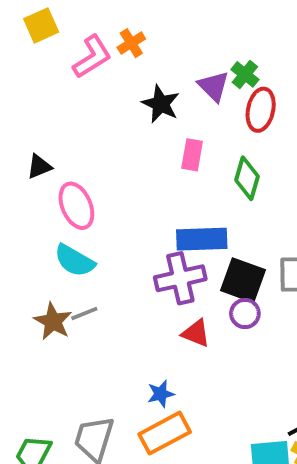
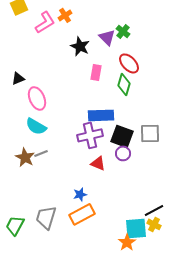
red ellipse: (261, 110) -> (129, 63), moved, turned -55

